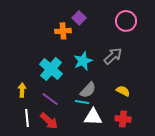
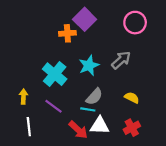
purple square: (79, 18) -> (85, 19), size x1.5
red cross: (123, 119) -> (132, 128), turned -35
red arrow: (49, 121) -> (78, 130), moved

